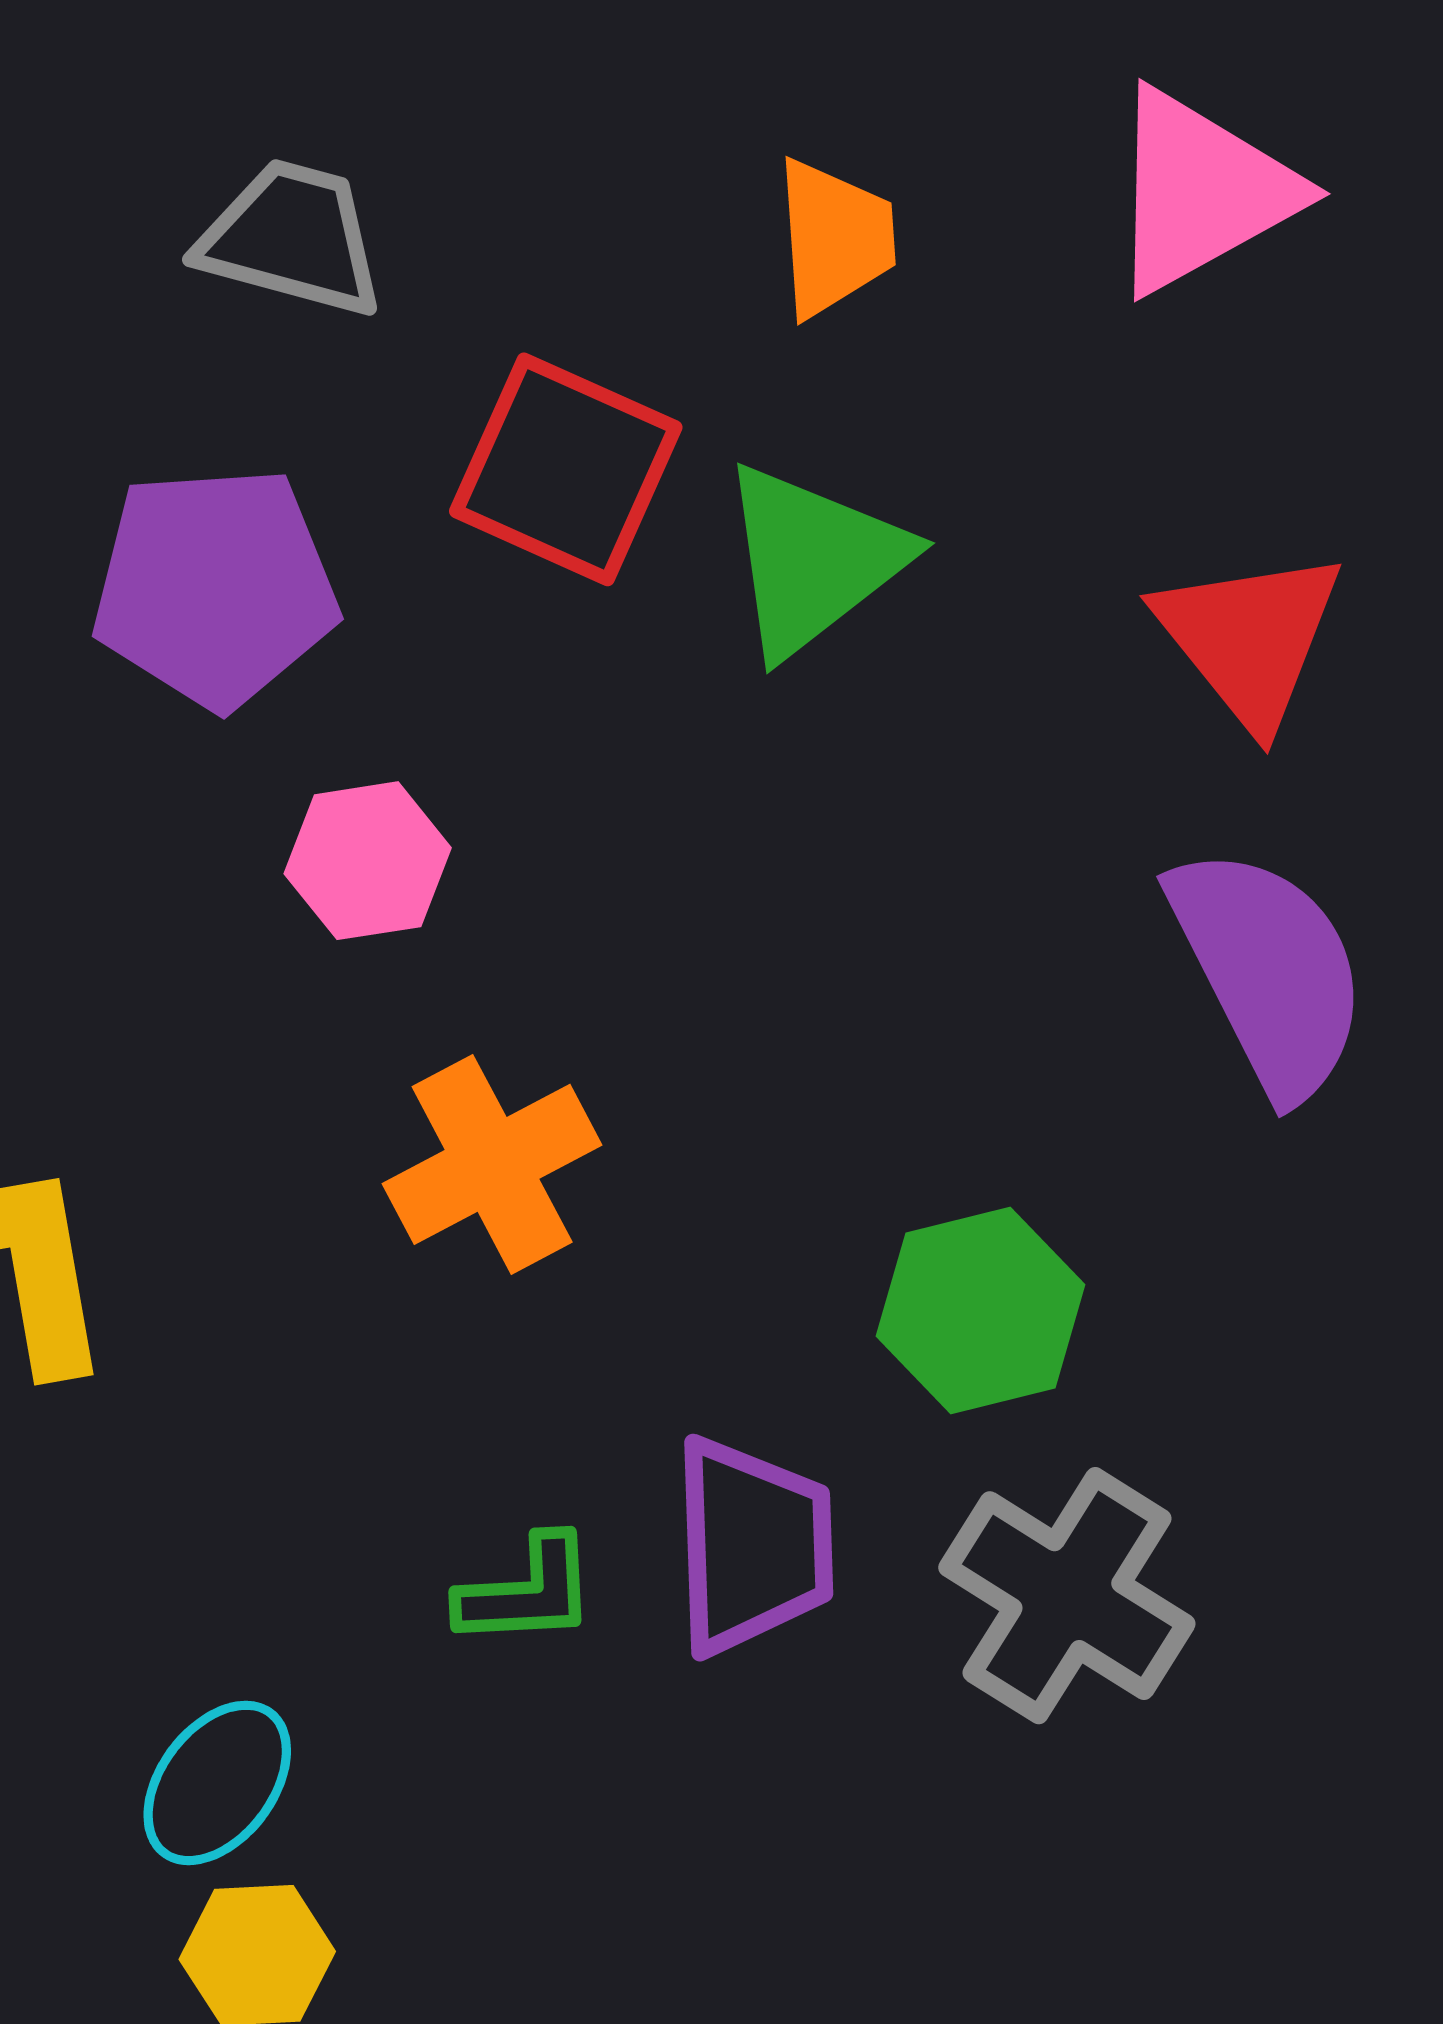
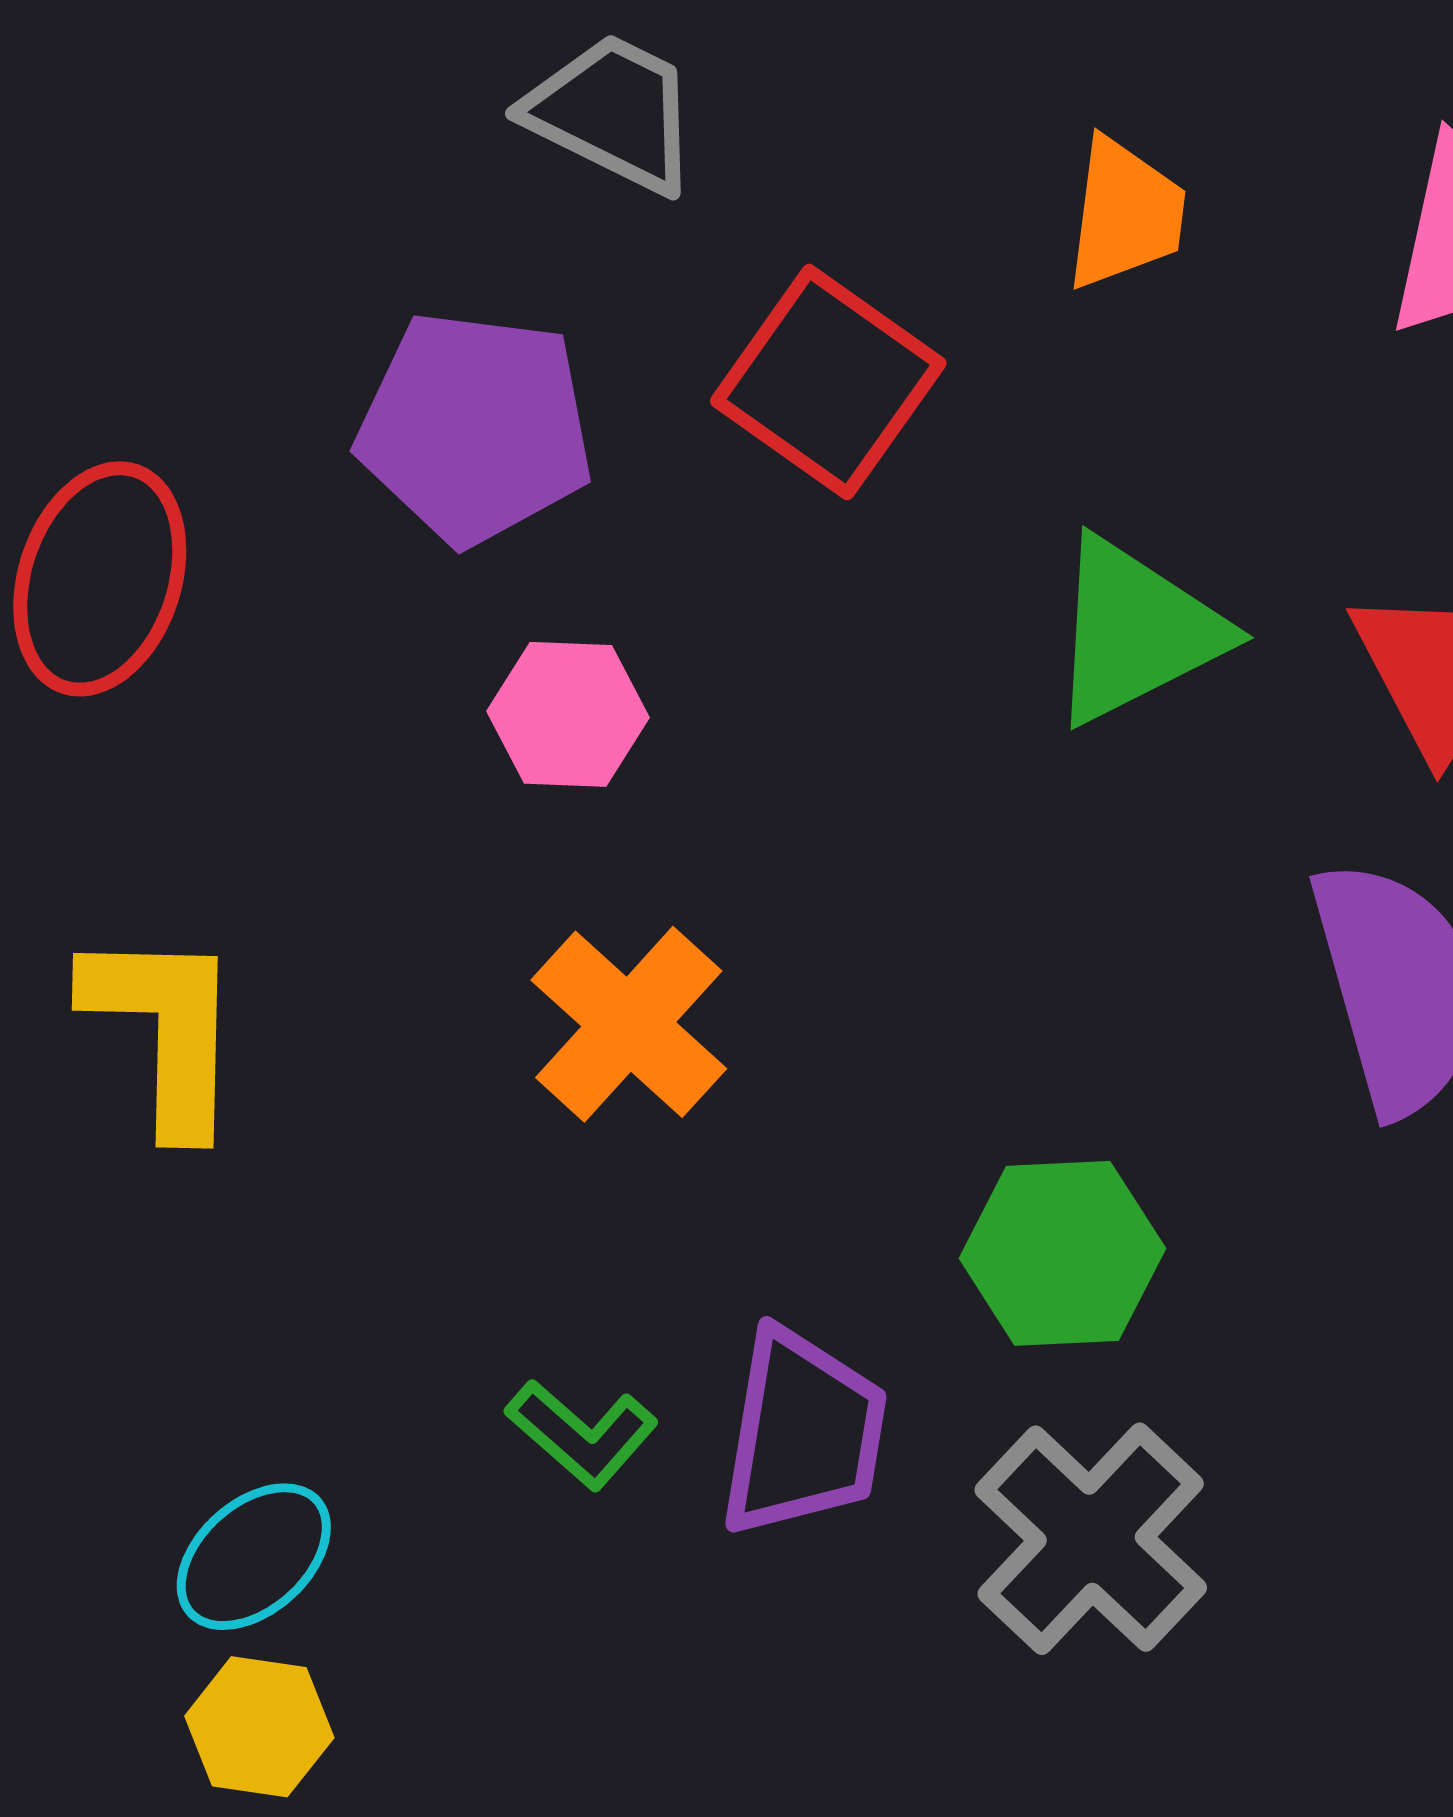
green triangle: (813, 560) -> (1136, 631), moved
orange cross: (492, 1164) -> (629, 1024), turned -31
green L-shape: (527, 1592) -> (582, 1434), turned 33

